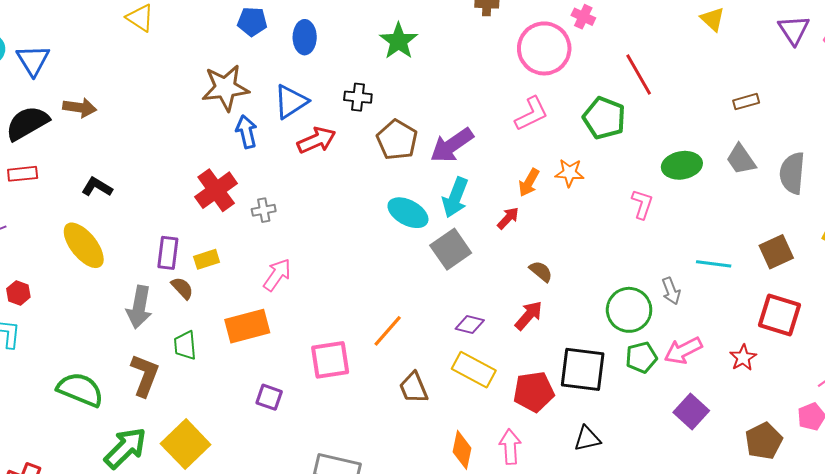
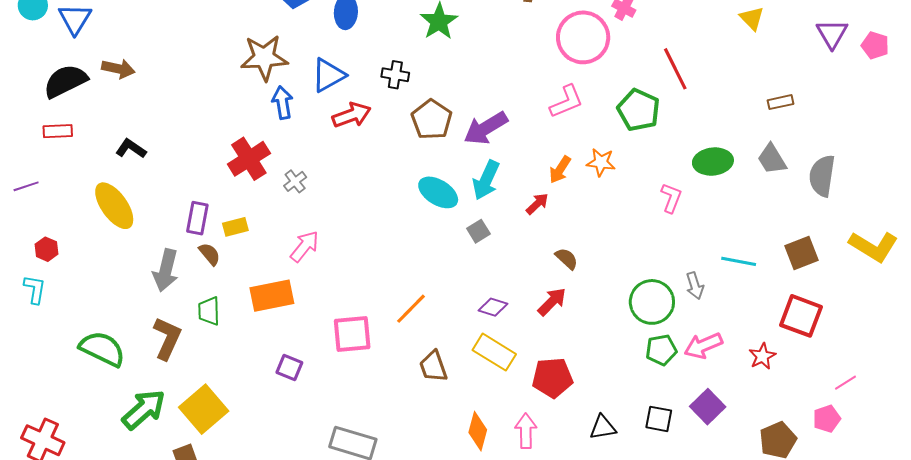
gray cross: (264, 210) -> (295, 181), turned -30
gray square: (451, 249) -> (478, 231), size x0.6
black square: (583, 369) -> (659, 419), moved, size x0.6

